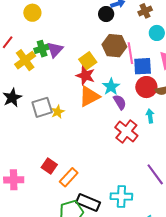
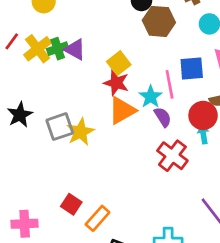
brown hexagon: (114, 46) -> (159, 21), moved
purple triangle: (55, 50) -> (75, 50), turned -42
pink line: (130, 53) -> (170, 84), moved
yellow cross: (25, 60) -> (38, 49), moved
red circle: (146, 87) -> (203, 115), moved
yellow star: (58, 112) -> (80, 132), size x1.5

